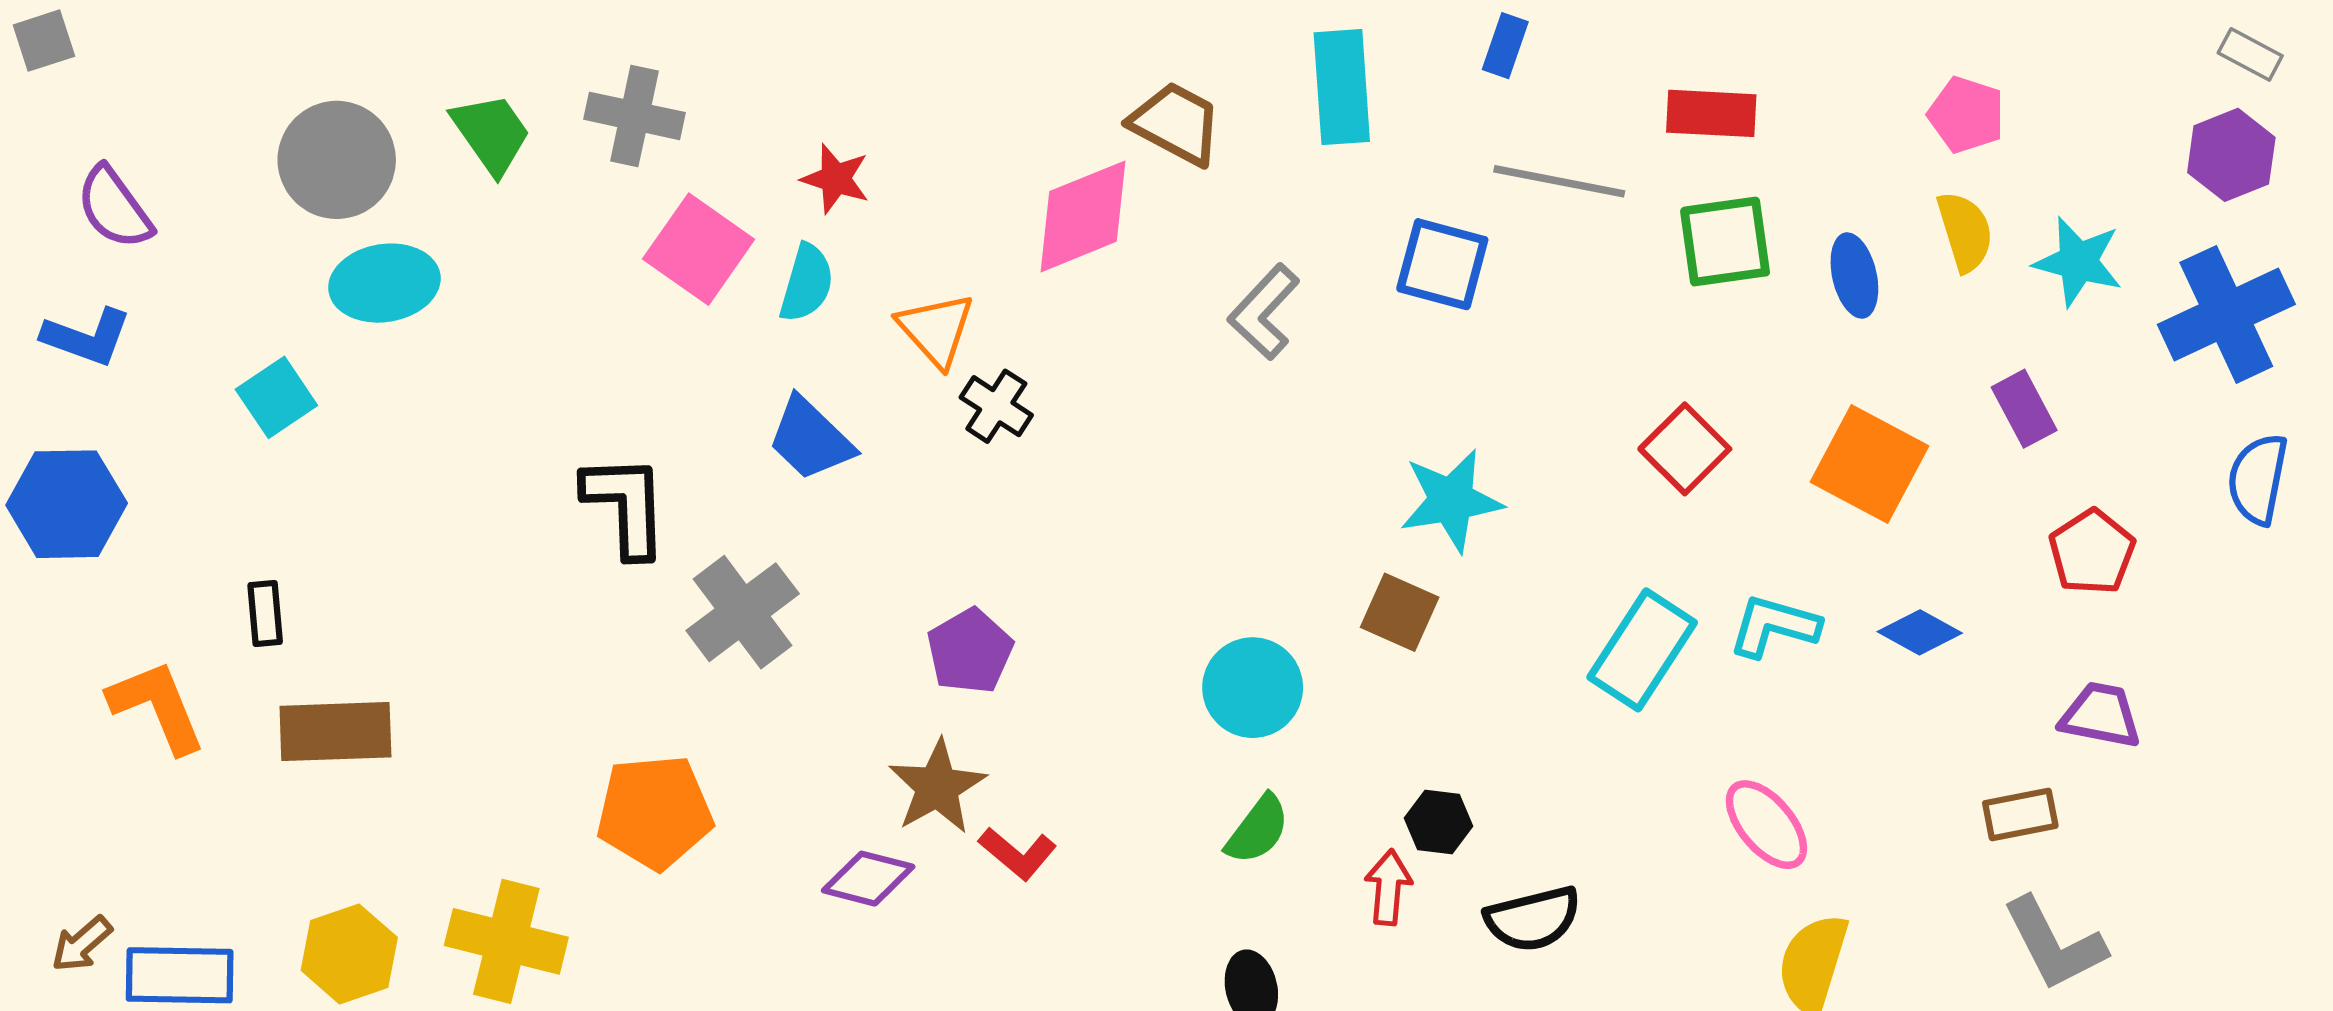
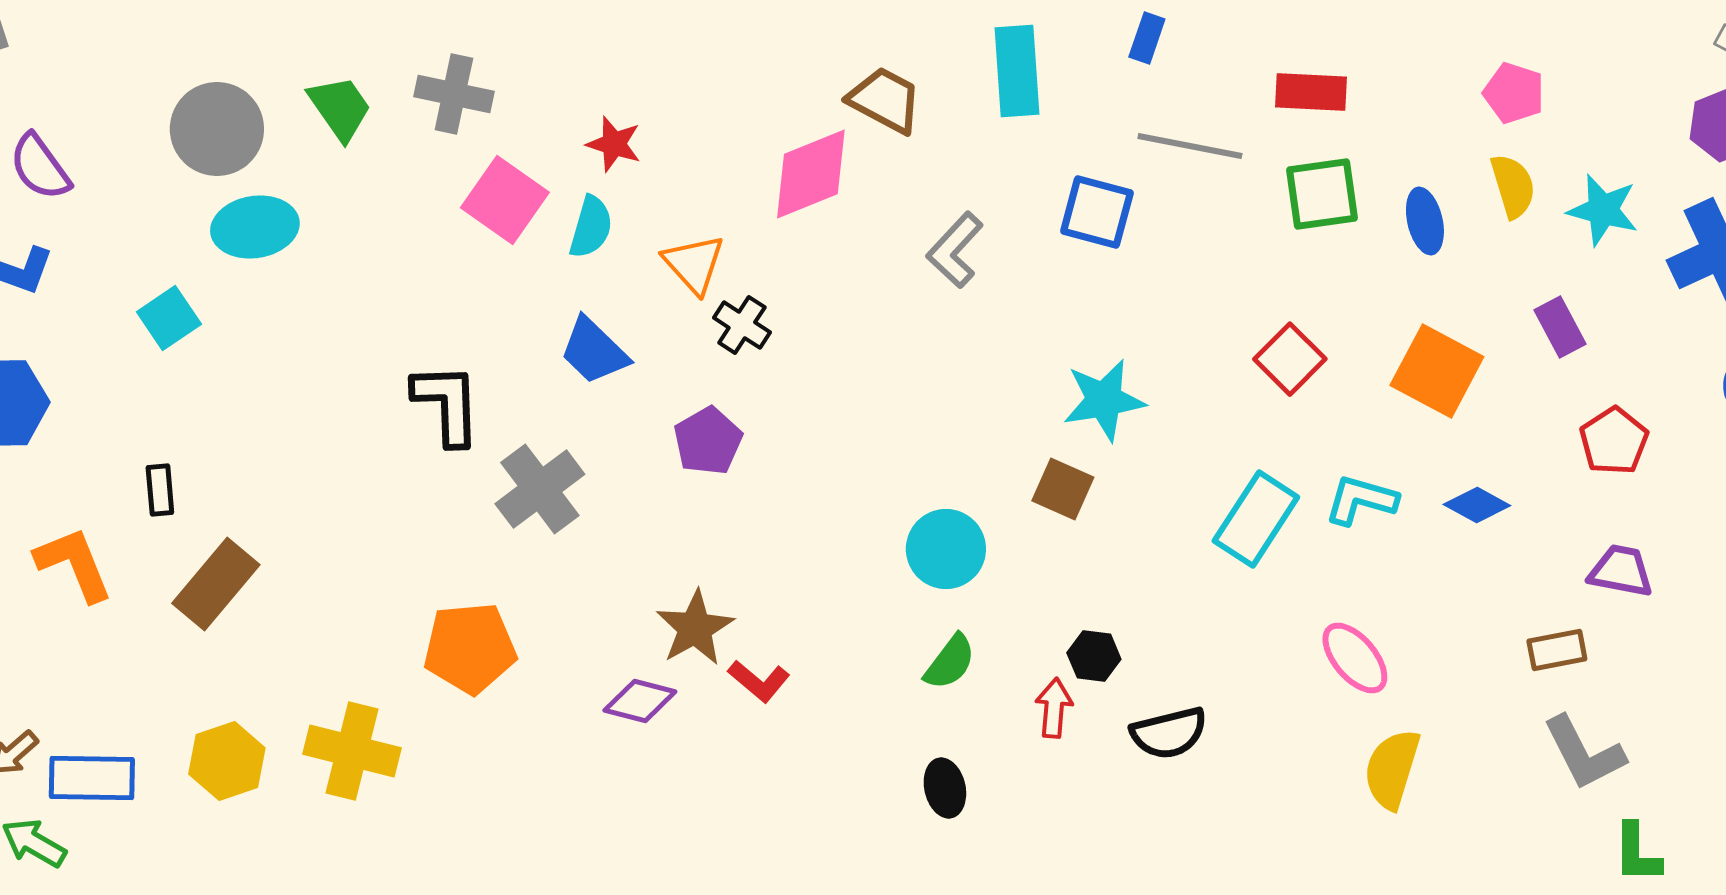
purple pentagon: (970, 651) -> (708, 441), moved
brown rectangle: (335, 732) -> (216, 584), turned -48

